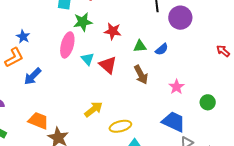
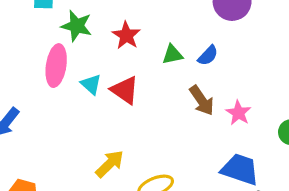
green star: (83, 22) -> (77, 26), turned 30
red star: (113, 31) -> (126, 35), turned 30
brown arrow: (141, 75) -> (202, 100), moved

